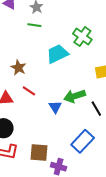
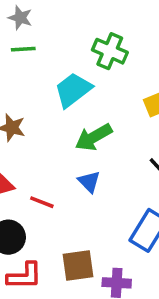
red line: (29, 91) -> (42, 202), moved
green arrow: (75, 96) -> (94, 137), moved

